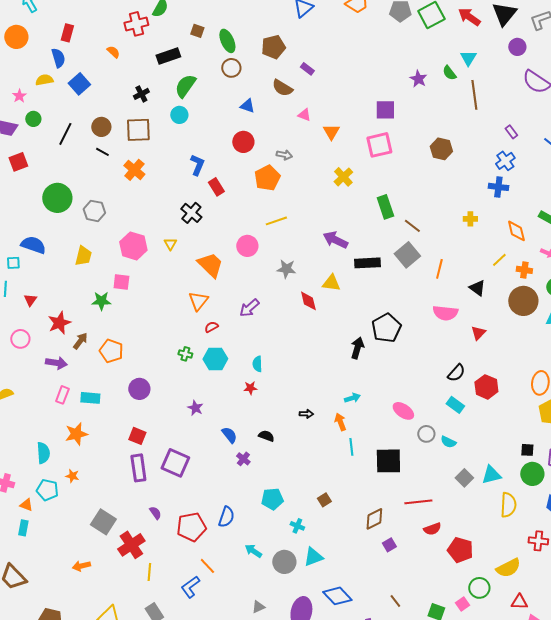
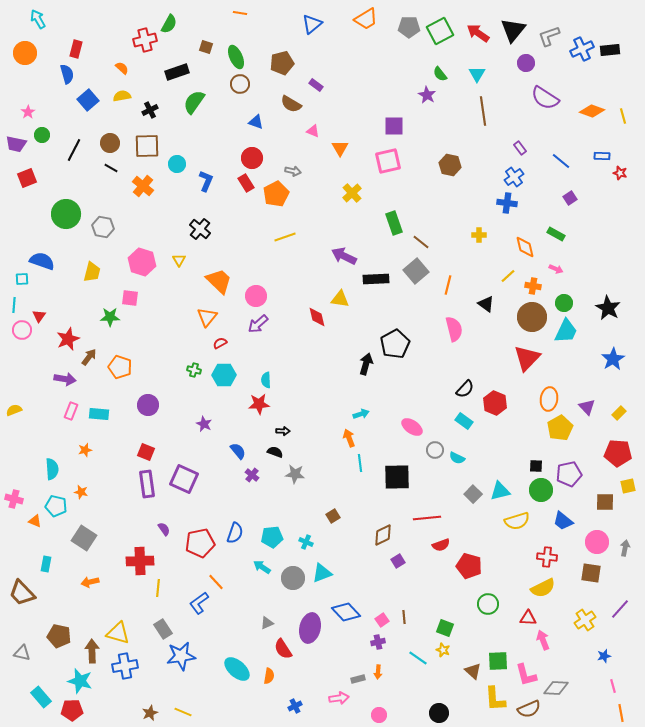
green semicircle: (449, 73) -> (440, 74), moved
yellow semicircle: (44, 80) -> (122, 96), moved
cyan circle: (179, 115) -> (177, 164), moved
red rectangle: (216, 187) -> (246, 183), moved
pink circle: (247, 246) -> (256, 296), moved
gray star: (286, 269) -> (295, 474), moved
pink semicircle: (445, 313) -> (454, 329), turned -110
red triangle: (478, 333) -> (527, 358), moved, size x1.8
pink circle: (20, 339) -> (22, 330), moved
red star: (250, 388) -> (259, 404), size x1.5
black arrow: (306, 414) -> (283, 431), moved
orange star: (76, 434) -> (85, 450), size x0.6
cyan pentagon: (272, 499) -> (272, 537), moved
yellow semicircle: (508, 505) -> (517, 521), turned 70
gray square: (103, 522) -> (84, 538), moved
cyan rectangle: (23, 528) -> (46, 564), moved
red cross: (131, 545) -> (140, 561), turned 32
yellow semicircle: (508, 568) -> (543, 588), moved
brown line: (395, 601) -> (404, 617), turned 32
pink square: (462, 604) -> (382, 620), moved

